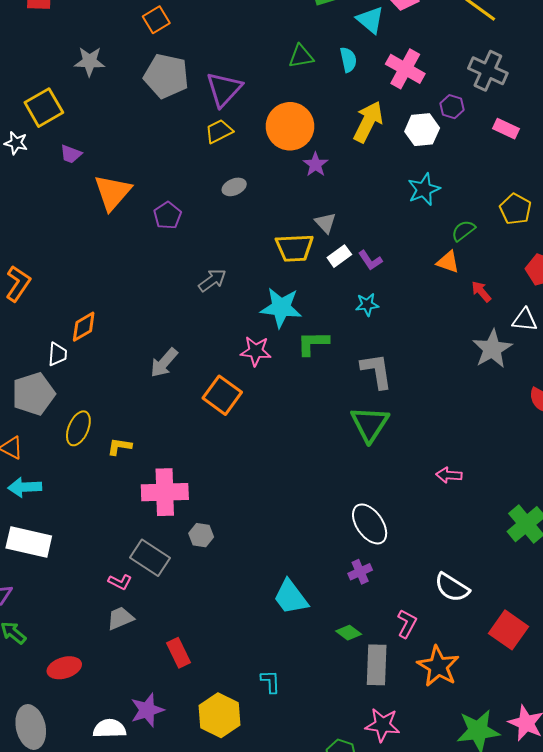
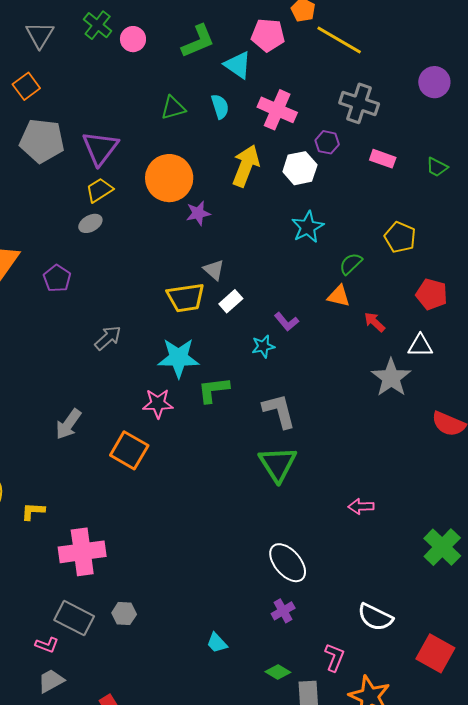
purple star: (316, 164) -> (198, 213), turned 30
gray ellipse: (234, 187) -> (90, 223), moved
purple L-shape: (370, 260) -> (286, 322), moved
gray hexagon: (201, 535) -> (124, 614), moved
cyan trapezoid: (291, 597) -> (217, 643), size x0.6

